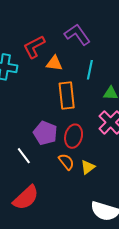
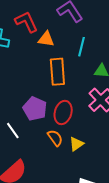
red L-shape: (34, 47) -> (26, 22), turned 90

